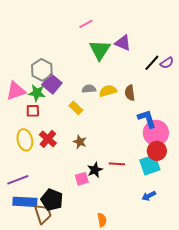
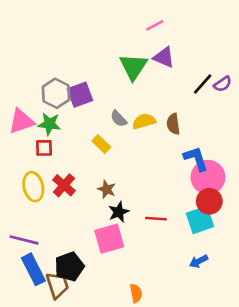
pink line: (86, 24) -> (155, 25), moved
purple square: (52, 84) -> (80, 95), moved, turned 30
gray semicircle: (89, 89) -> (119, 119), turned -128
black star: (95, 170) -> (119, 212), moved
pink square: (82, 179) -> (109, 239), size x1.6
purple line: (18, 180) -> (24, 240), turned 35
black pentagon: (52, 200) -> (69, 267), turned 30
blue rectangle: (25, 202) -> (33, 269), turned 60

